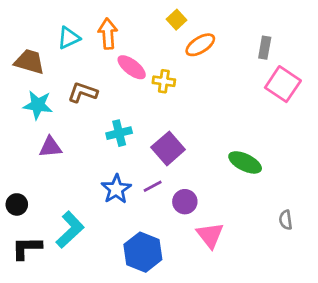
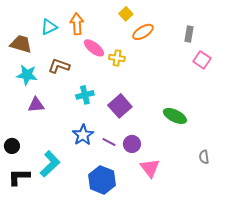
pink square: (283, 84) -> (202, 60), size x0.7
purple line: (153, 186) -> (109, 142), moved, turned 56

